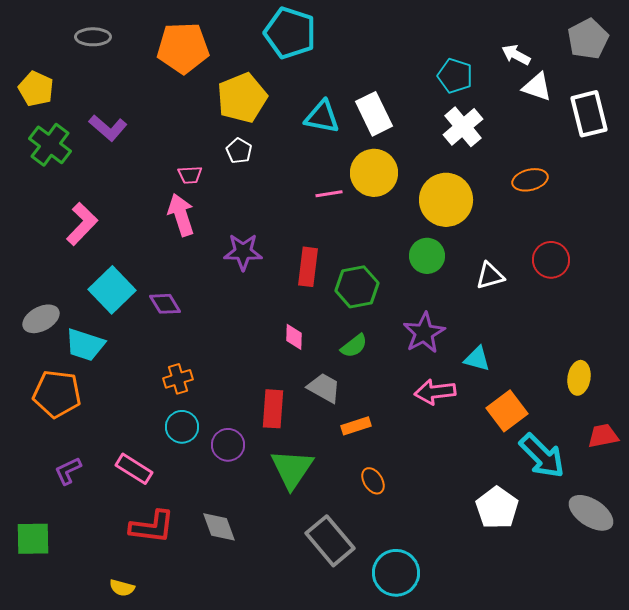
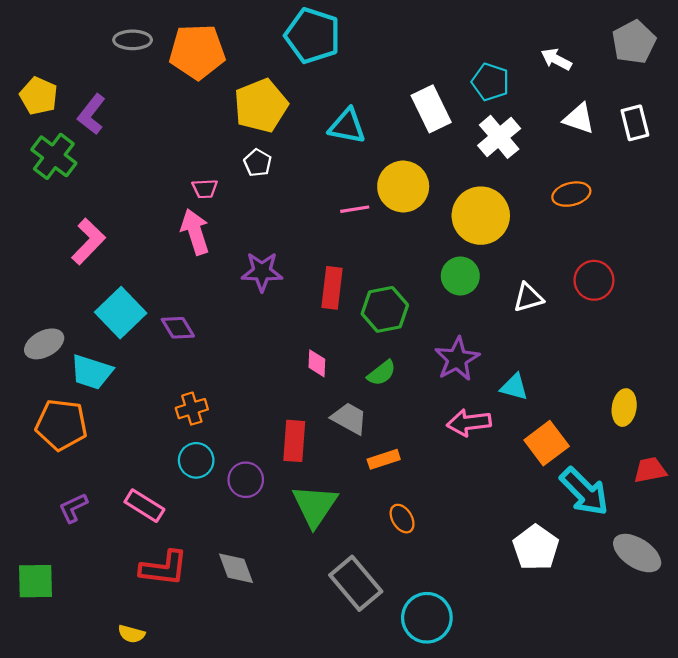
gray ellipse: (93, 37) -> (133, 40), moved
white triangle: (537, 87) -> (579, 119), moved
white rectangle: (374, 114) -> (431, 109), moved
white rectangle: (589, 114) -> (635, 123), size x0.7
purple L-shape: (108, 128) -> (92, 114), moved, turned 87

